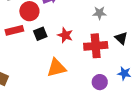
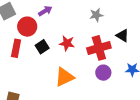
red rectangle: (14, 30) -> (16, 48), turned -54
purple circle: (100, 82) -> (103, 73), moved

